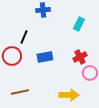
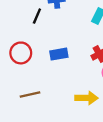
black line: (24, 37) -> (37, 16), moved

